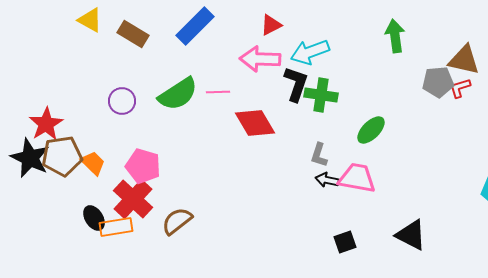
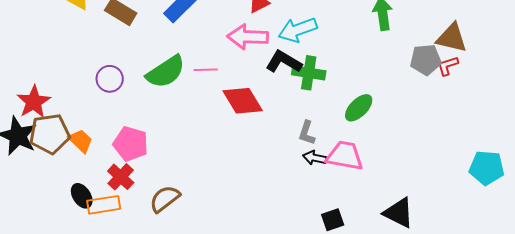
black L-shape: (296, 84) -> (284, 62), turned -78
red cross: (133, 199) -> (121, 177), size x0.7

